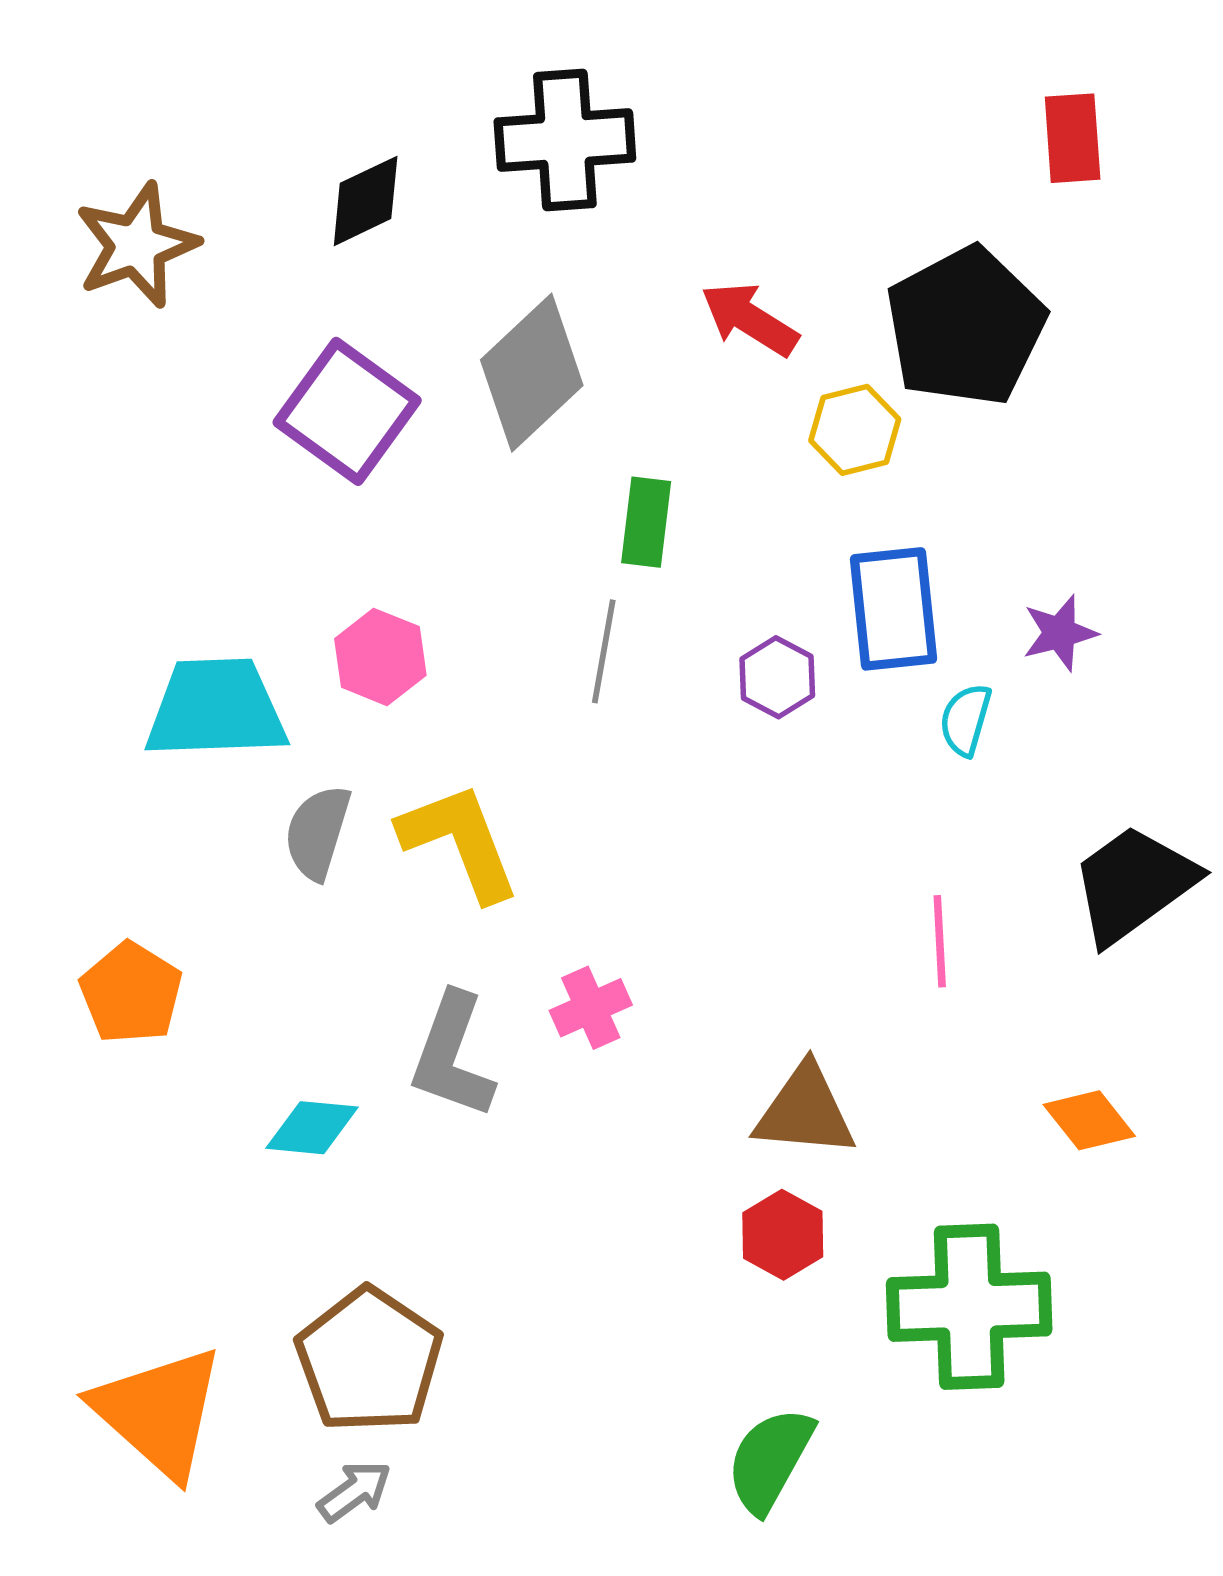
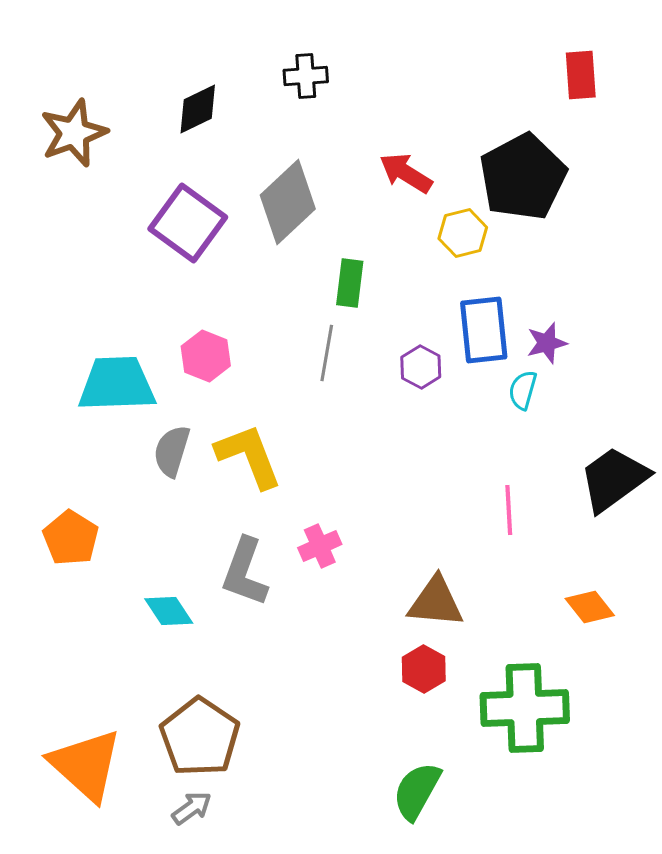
black cross: (565, 140) -> (306, 76), size x0.6
purple star: (1060, 633) -> (547, 343), moved
cyan diamond: (312, 1128) -> (169, 611), turned 51

